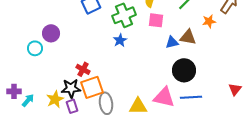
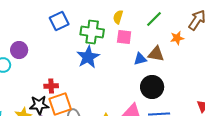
green cross: (124, 15) -> (92, 32), turned 30
blue star: (120, 40) -> (88, 57), size x1.6
red cross: (83, 69) -> (51, 86), turned -32

